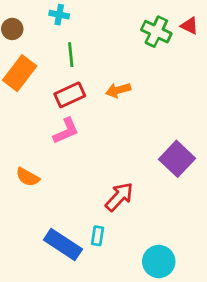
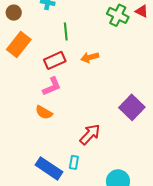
green line: (71, 55) -> (66, 31), moved
orange semicircle: (28, 177) -> (44, 112), moved

